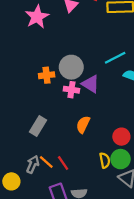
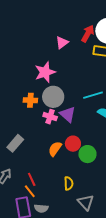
pink star: (37, 17) -> (45, 72), moved
red circle: (121, 137) -> (73, 144), moved
green circle: (120, 159) -> (87, 154), moved
orange line: (46, 162) -> (30, 191), moved

